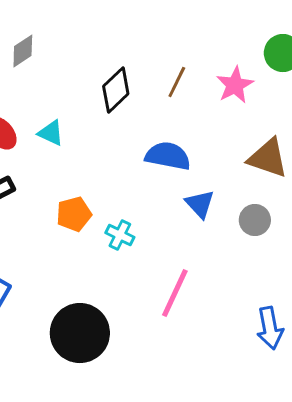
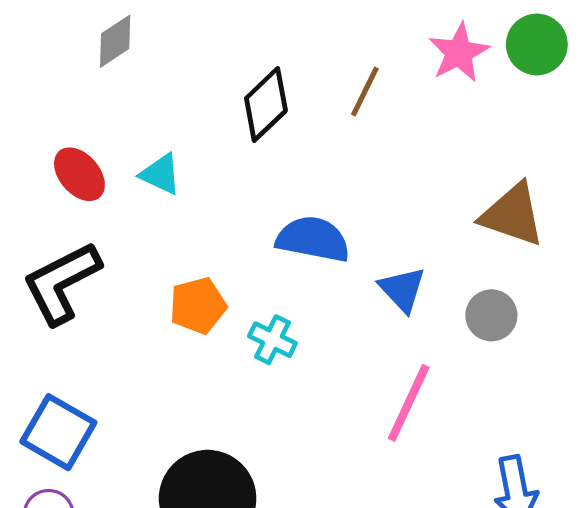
pink star: (235, 85) -> (459, 53), moved
blue semicircle: (168, 156) -> (313, 239), moved
pink line: (175, 293) -> (409, 403), moved

